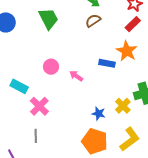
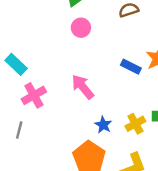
pink circle: (51, 67) -> (81, 28), moved
pink arrow: (76, 76) -> (83, 87), moved, size x1.5

